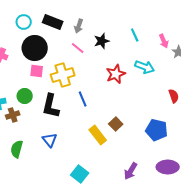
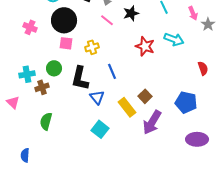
red star: (116, 74) -> (145, 46), turned -30
yellow cross: (63, 75) -> (92, 47), size x0.6
blue triangle: (50, 140) -> (97, 97), moved
purple arrow: (131, 171) -> (152, 122), moved, size x1.4
cyan square: (80, 174) -> (100, 129), moved

